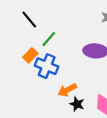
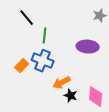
green line: (49, 39) -> (45, 36), turned -35
orange rectangle: (30, 55) -> (22, 66), moved

